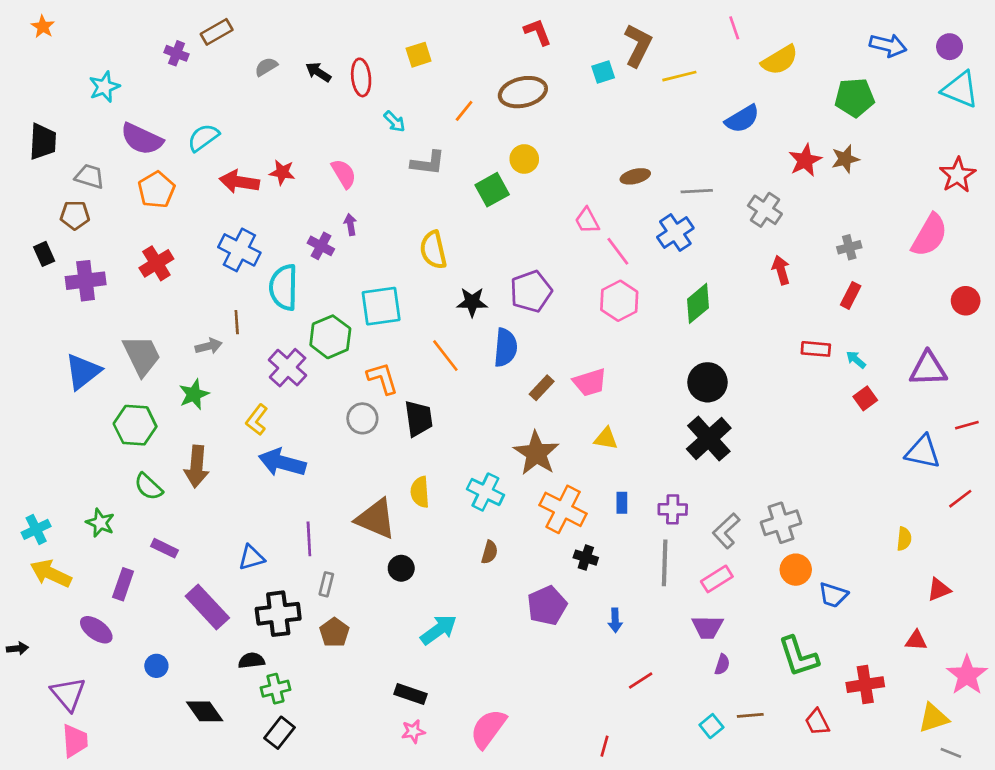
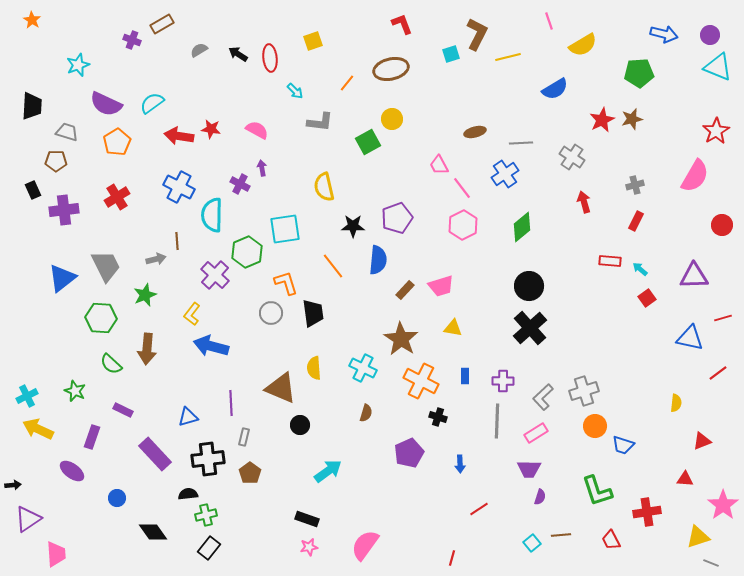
pink semicircle: (344, 174) -> (257, 130), turned -30
purple triangle: (68, 694) -> (28, 519), moved, turned 36

